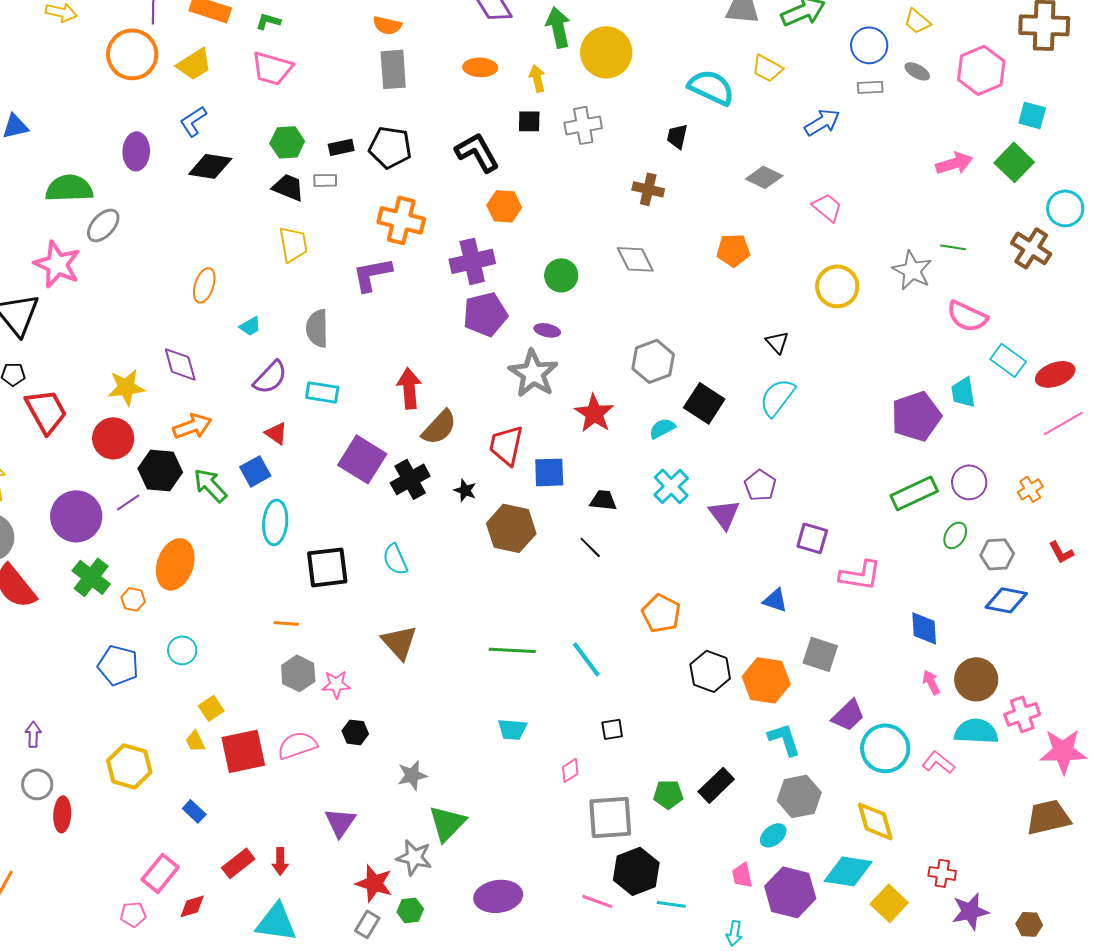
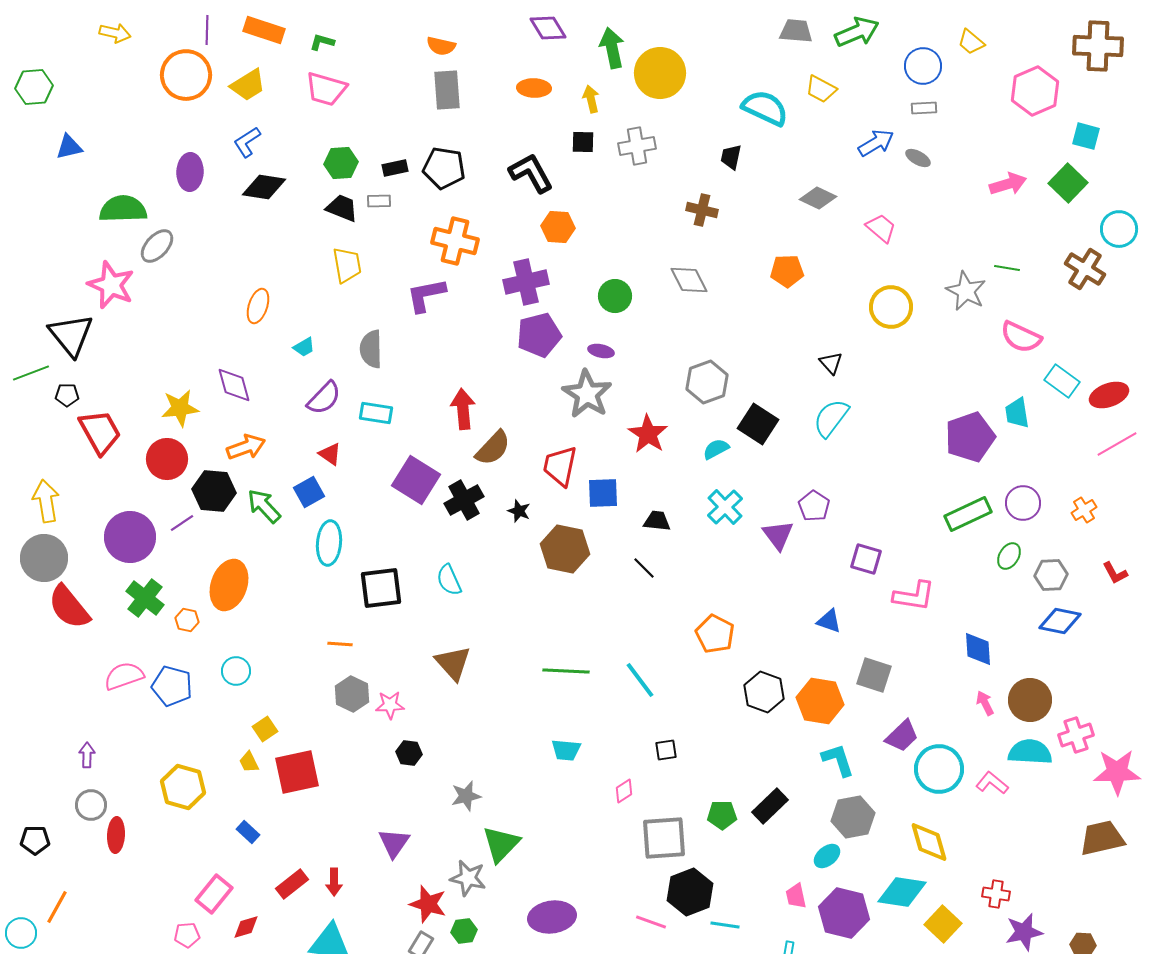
gray ellipse: (917, 71) -> (918, 158), moved
pink semicircle: (297, 745) -> (124, 676), moved

